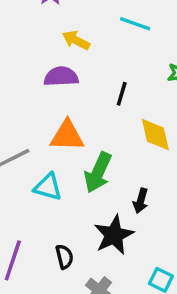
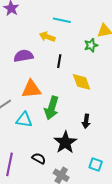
yellow arrow: (76, 40) -> (47, 37), moved
black arrow: (141, 201) -> (86, 121), moved
black semicircle: (64, 257) -> (39, 158), turned -40

